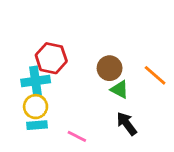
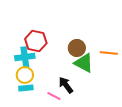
orange line: (155, 75) -> (109, 53), turned -36
green triangle: (119, 90) -> (84, 63), size x1.5
black arrow: (127, 124) -> (66, 85), moved

